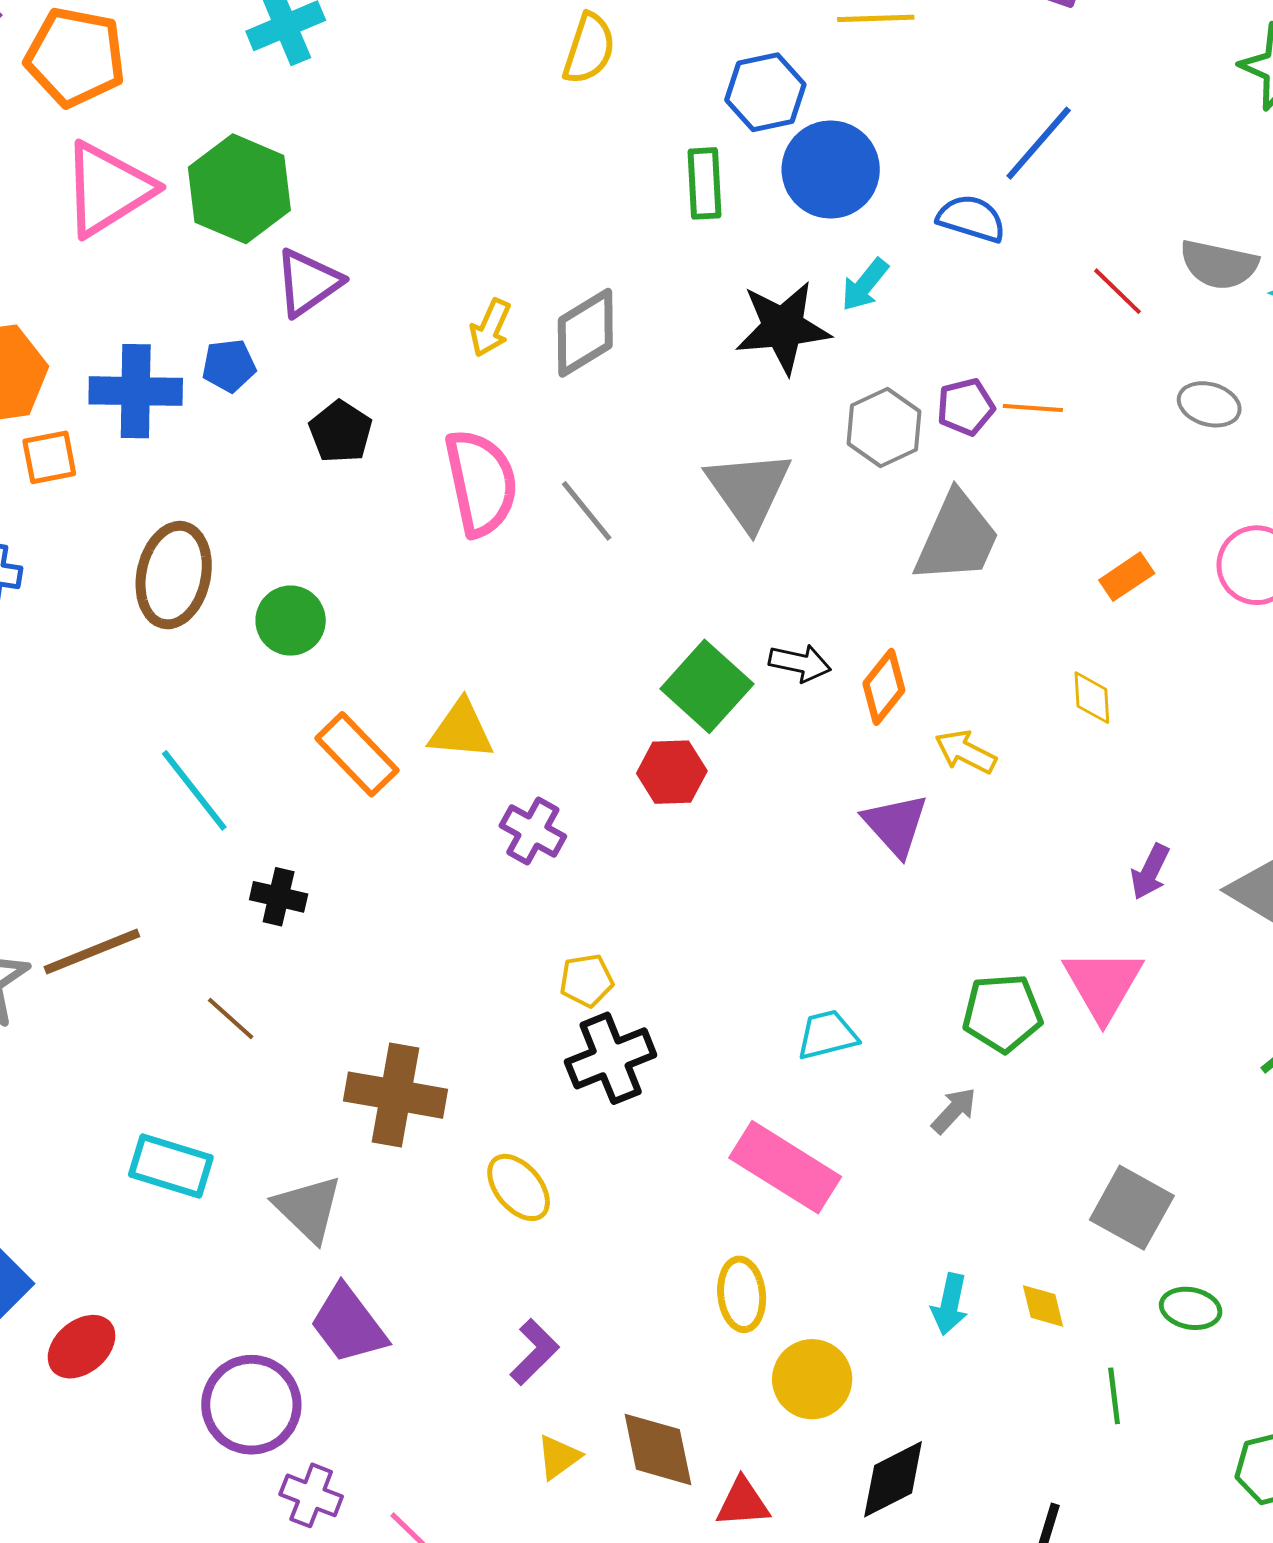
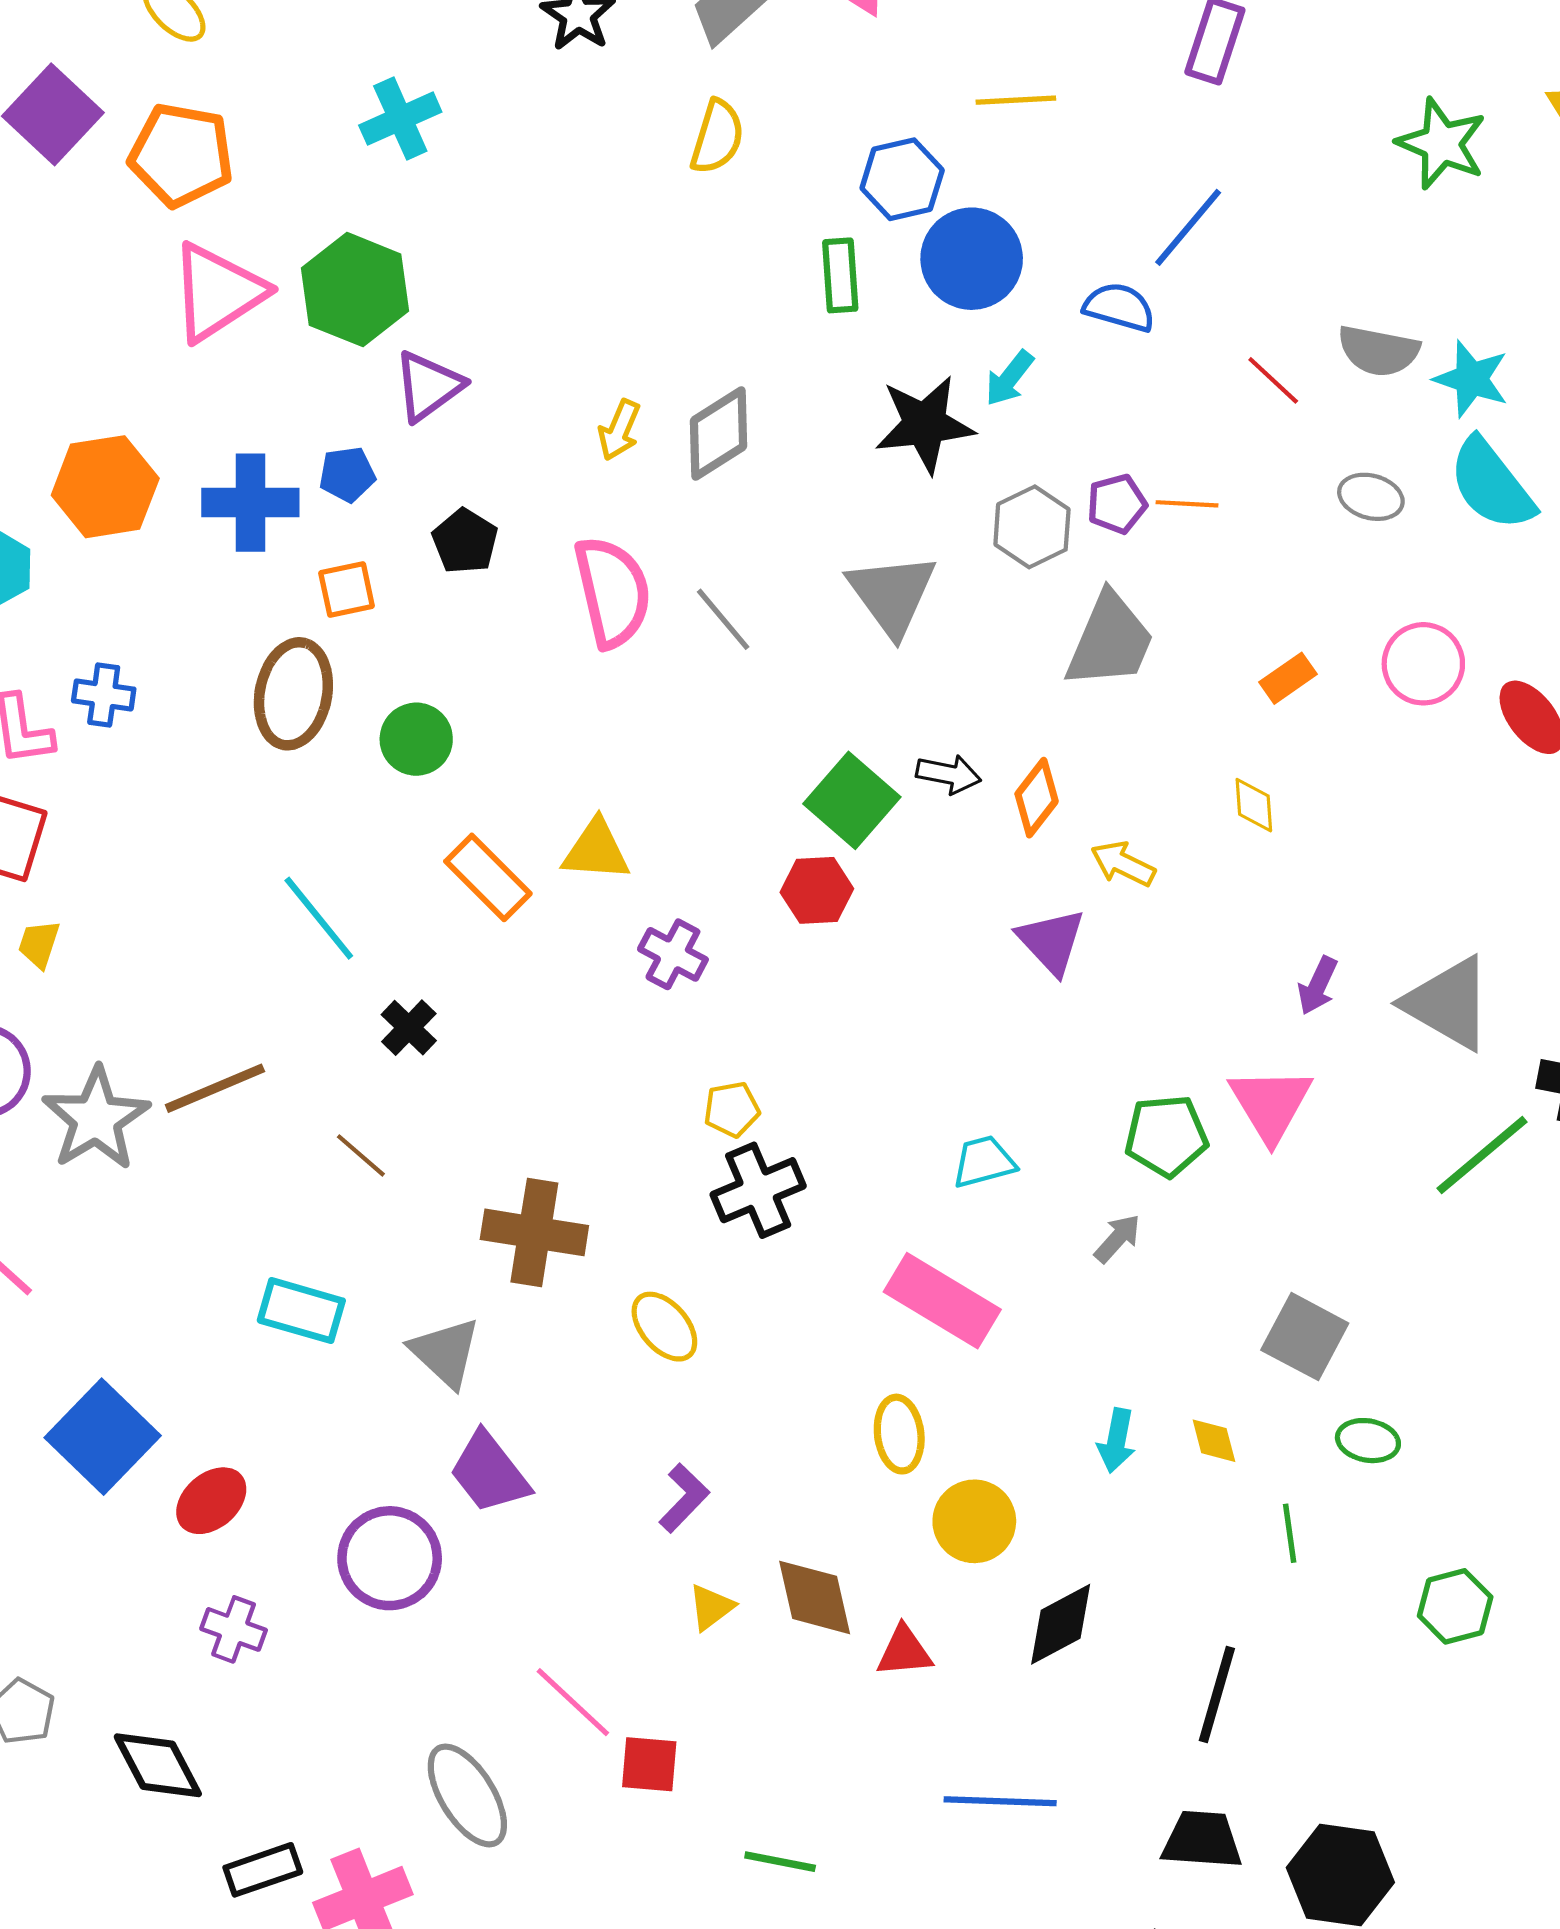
orange square: (49, 457) -> (347, 590), moved
black cross: (279, 897) -> (409, 1028), turned 32
purple cross: (311, 1495) -> (234, 1629), moved

